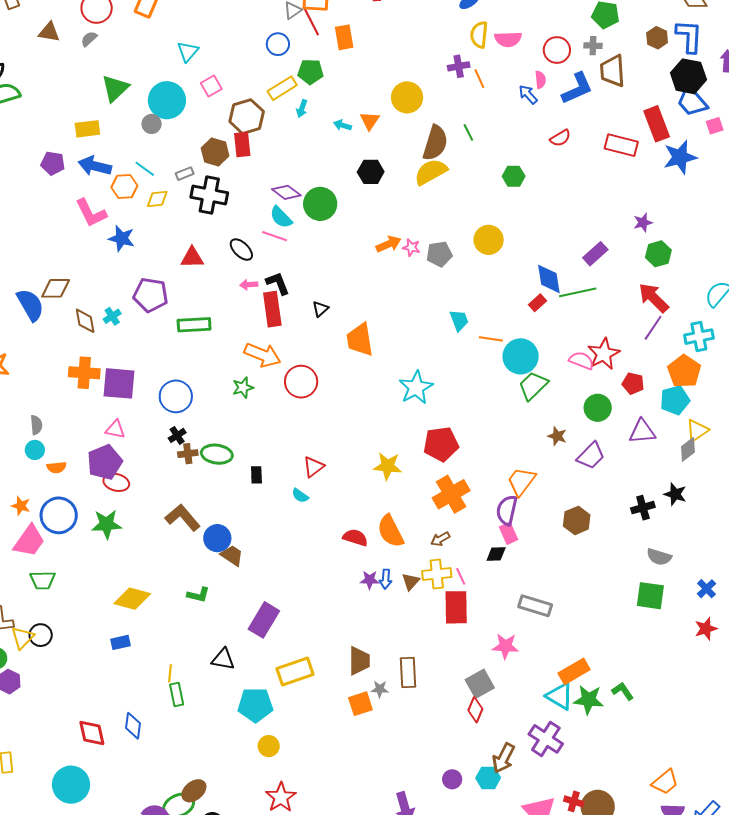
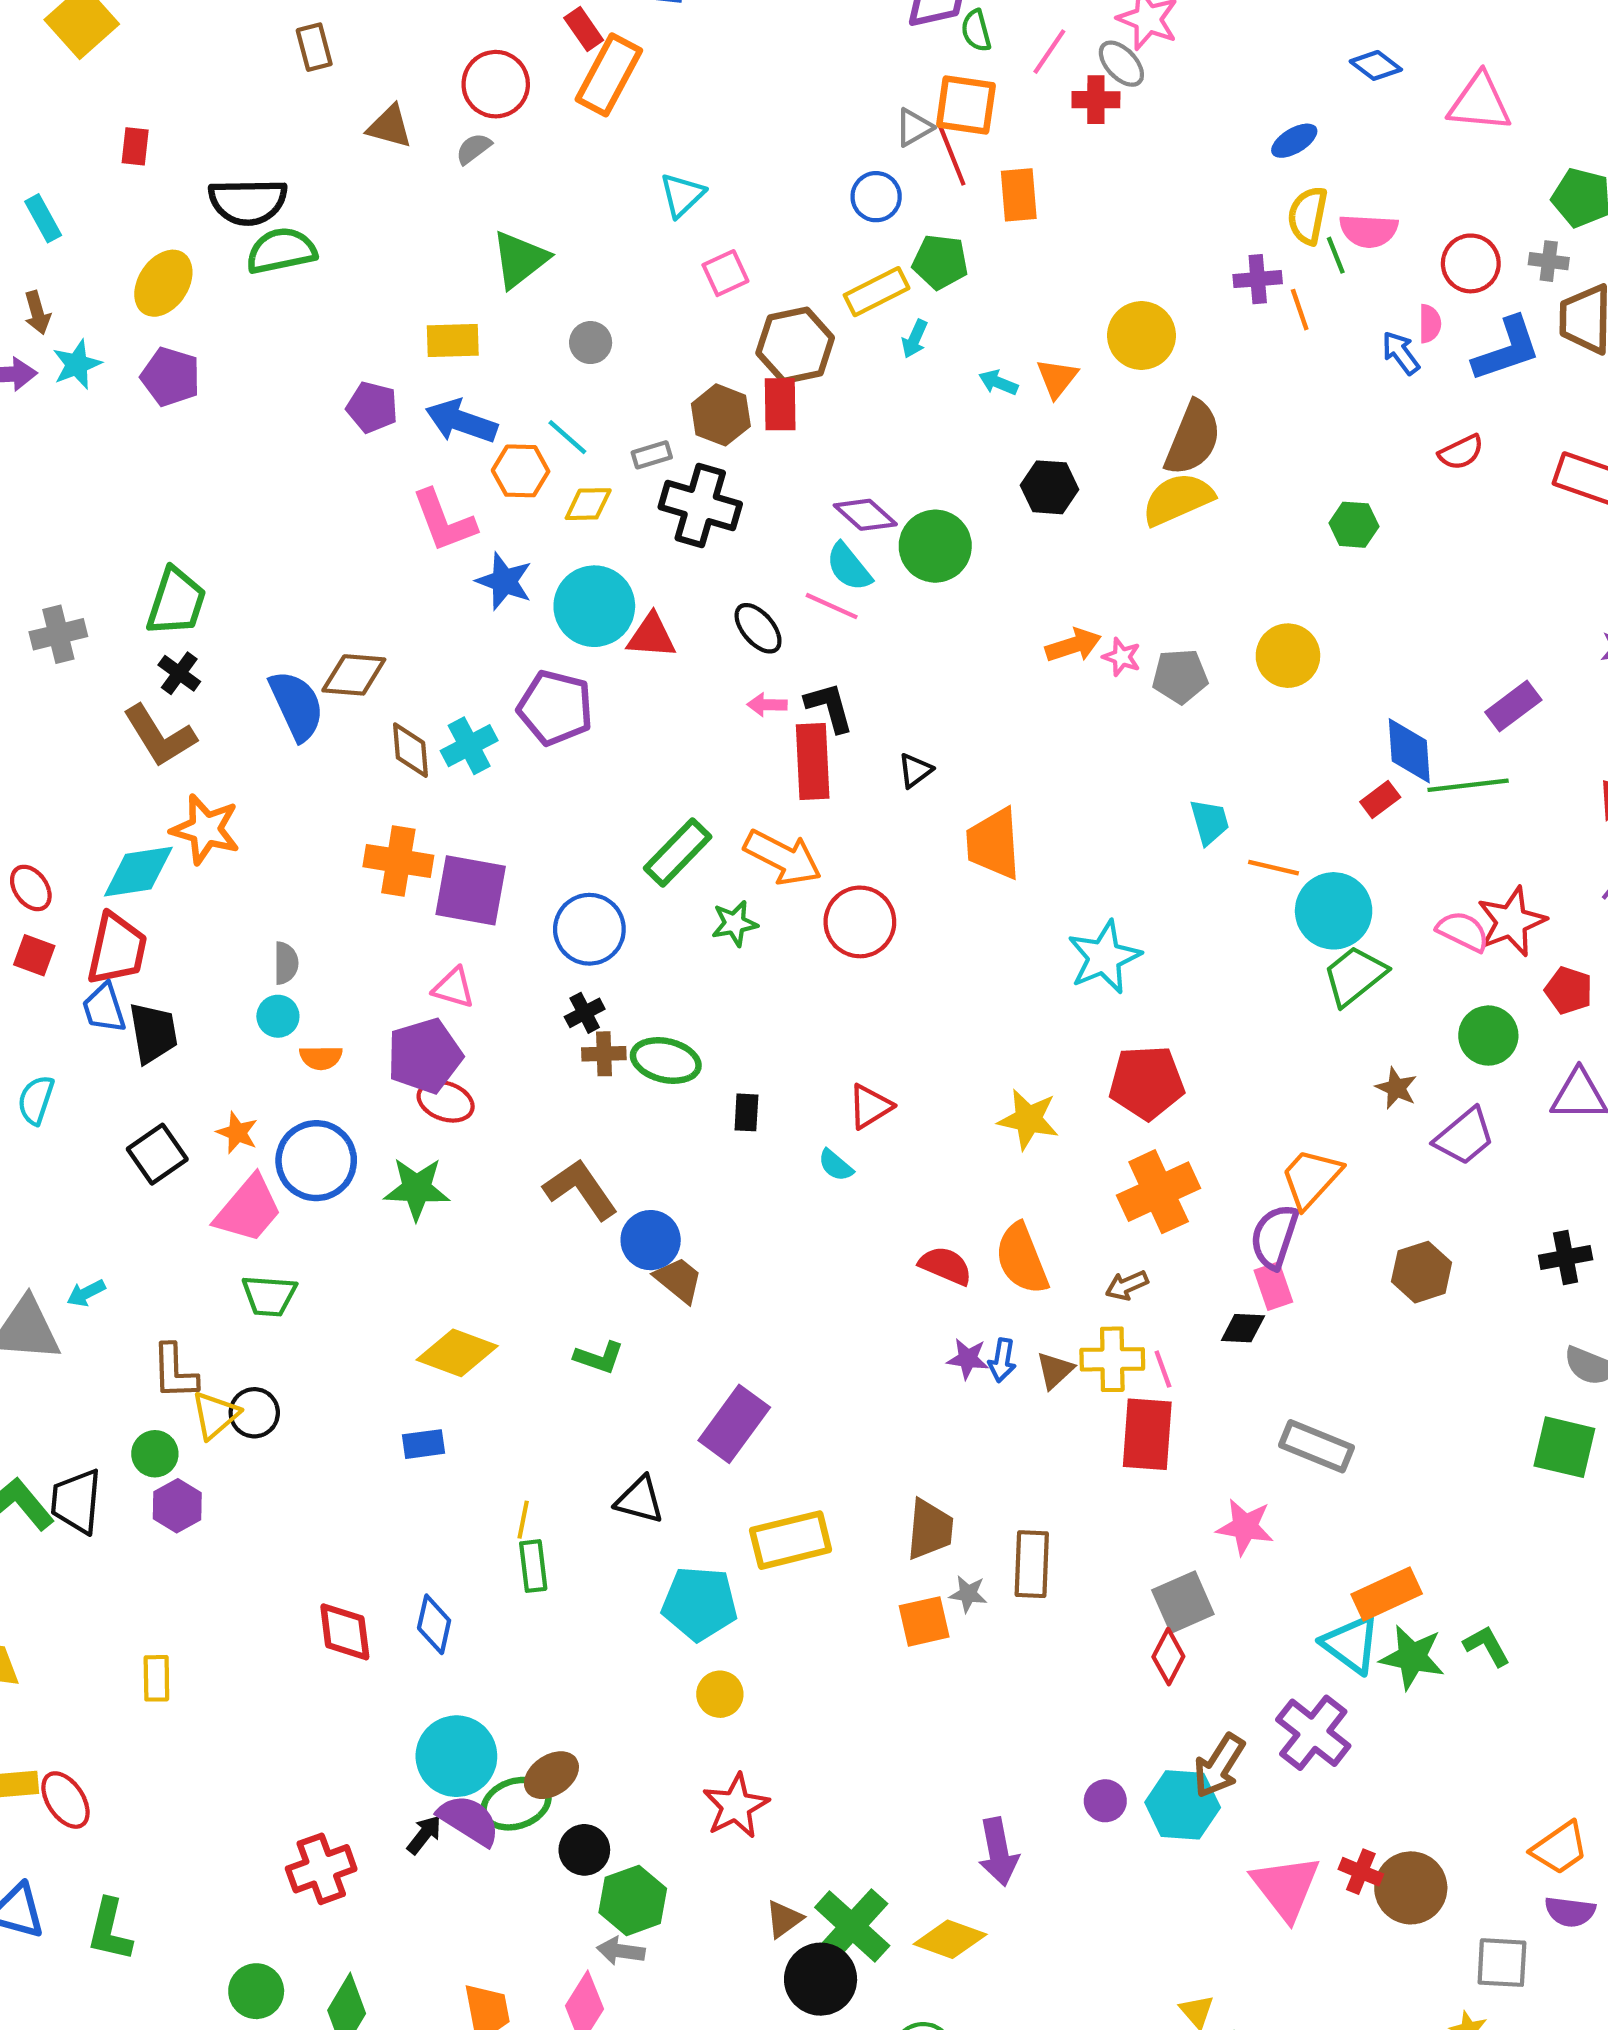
cyan circle: (167, 100) -> (594, 606), moved
green line: (468, 132) -> (1336, 255), moved
cyan cross: (112, 316) -> (469, 746), size x1.4
green rectangle: (194, 325) -> (678, 853), moved, turned -48
cyan hexagon: (488, 778) -> (1183, 1805), size x1.4
cyan circle: (71, 785) -> (456, 1756), moved

